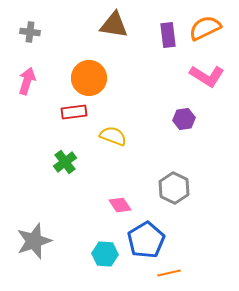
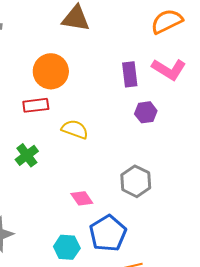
purple rectangle: (168, 35) -> (130, 74), moved

